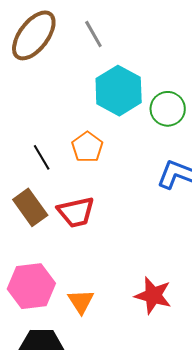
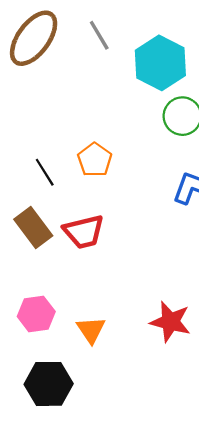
cyan hexagon: (119, 91) -> (160, 63), moved
pink hexagon: (31, 286) -> (36, 314), size x0.7

